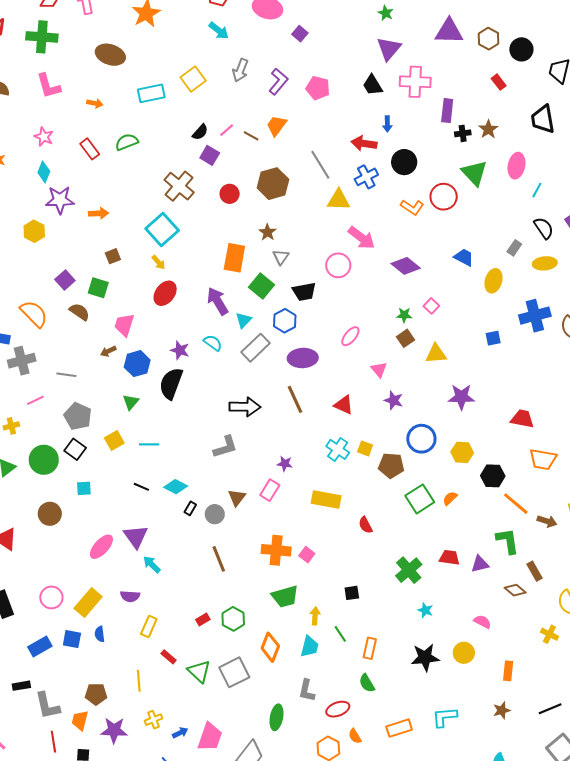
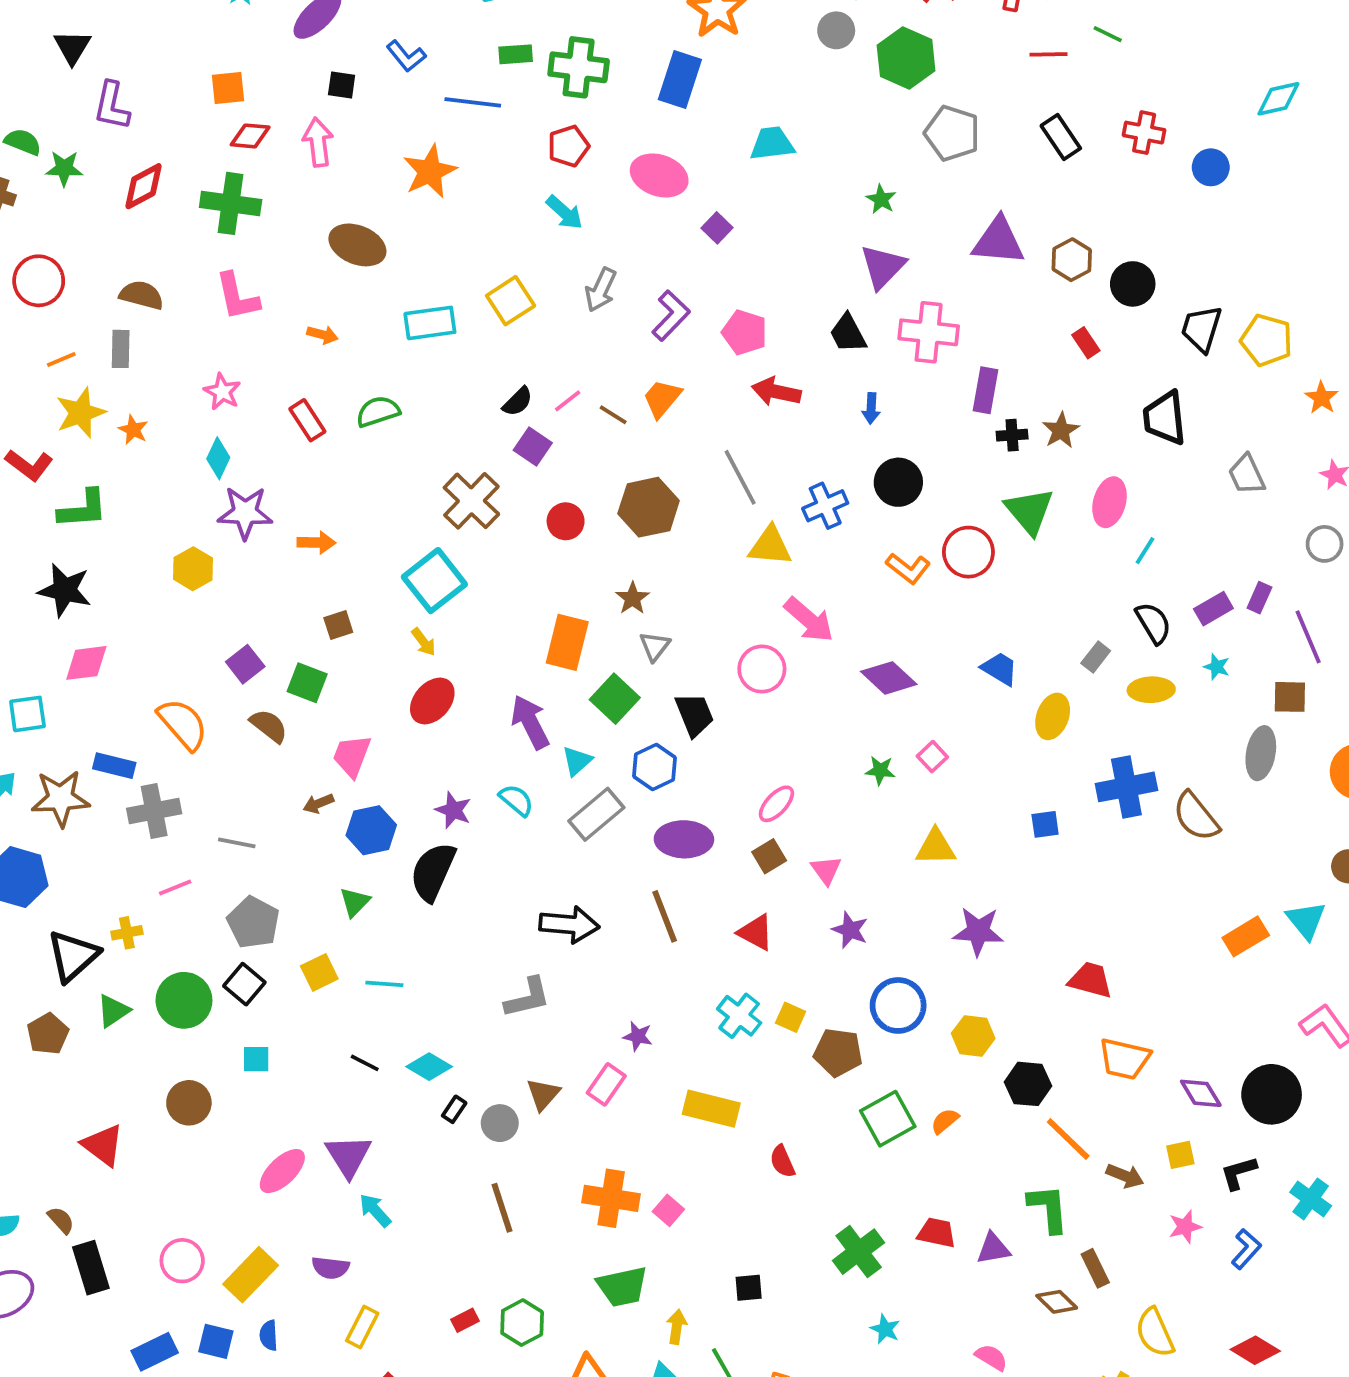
red arrow: (364, 143) -> (776, 392), moved
black trapezoid: (304, 292) -> (694, 715), turned -105
brown square: (406, 338) -> (769, 856), moved

